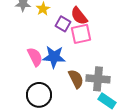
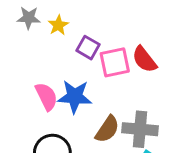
red semicircle: (79, 16) -> (144, 59), moved
brown semicircle: (76, 79) -> (107, 129), turned 60

